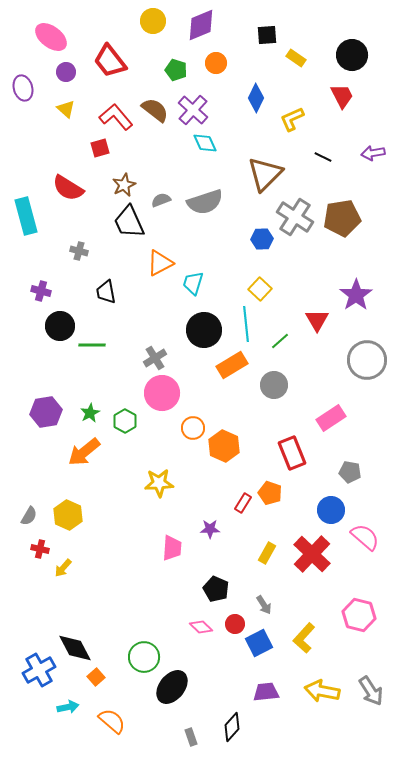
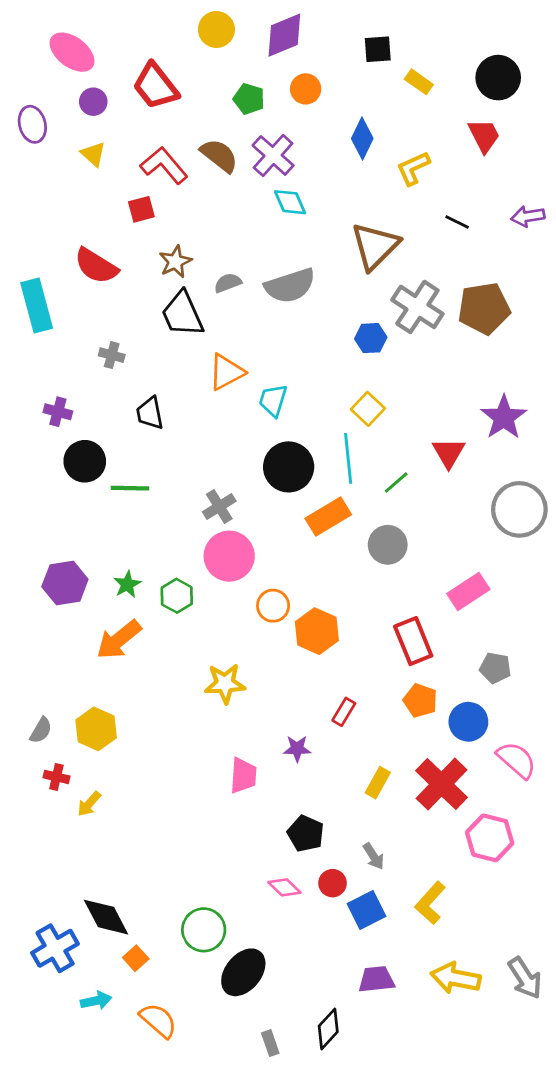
orange pentagon: (270, 493) -> (420, 701), moved
pink hexagon: (359, 615) -> (490, 838), moved

